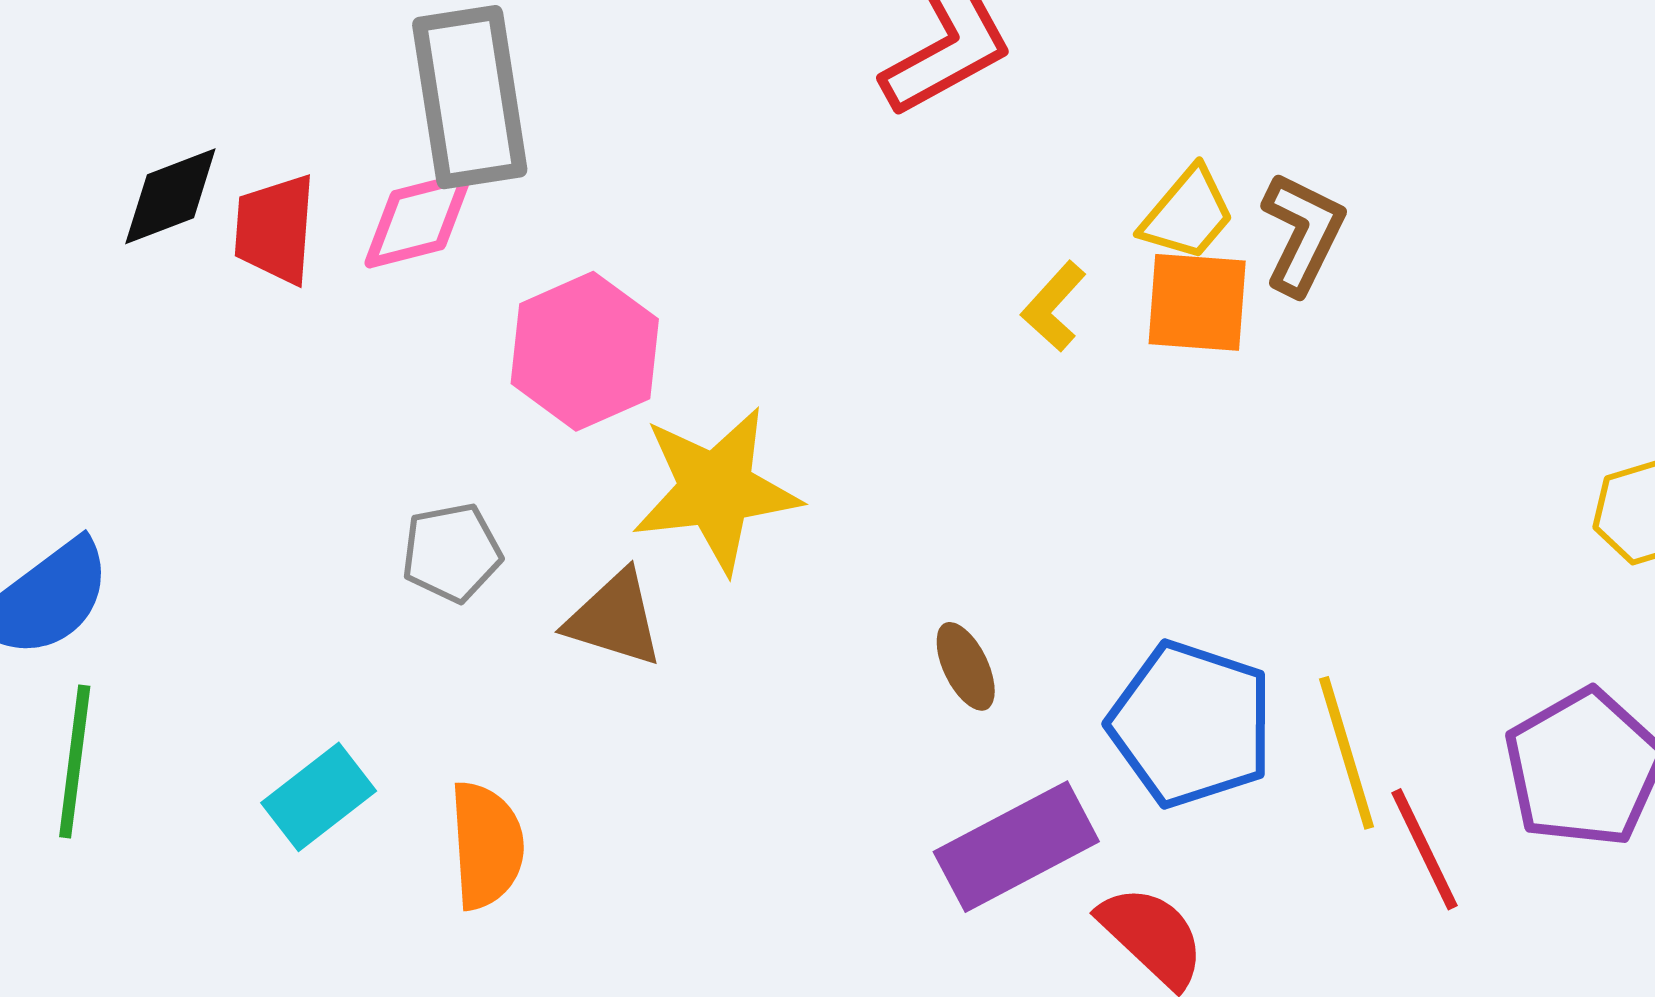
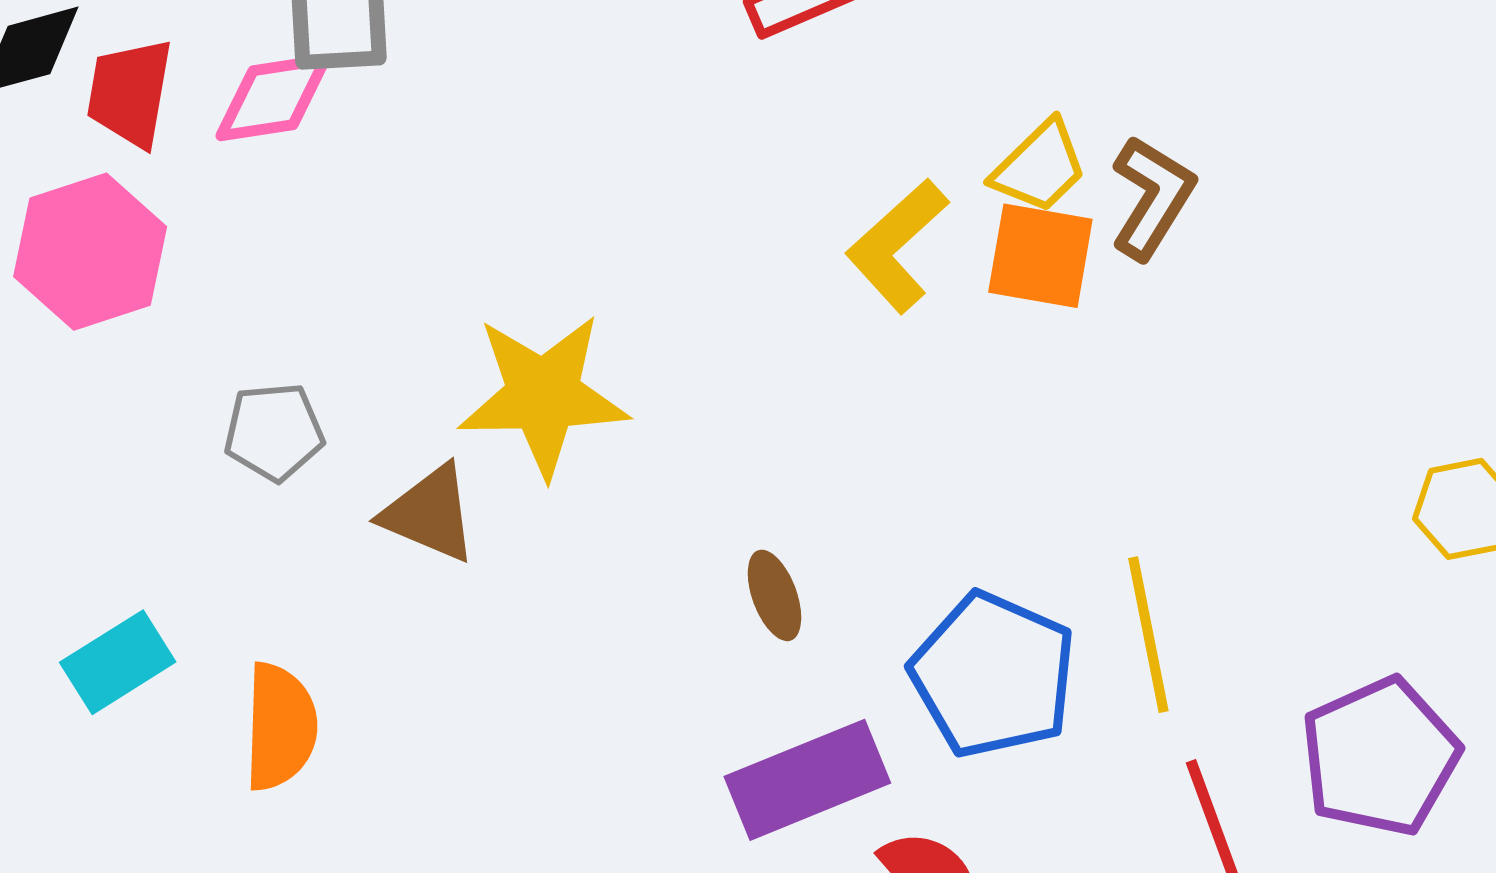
yellow L-shape: (1054, 306) -> (897, 246), size x1.5
pink hexagon: (585, 351) -> (90, 252), moved
yellow line: (1347, 753) -> (1148, 635), moved

